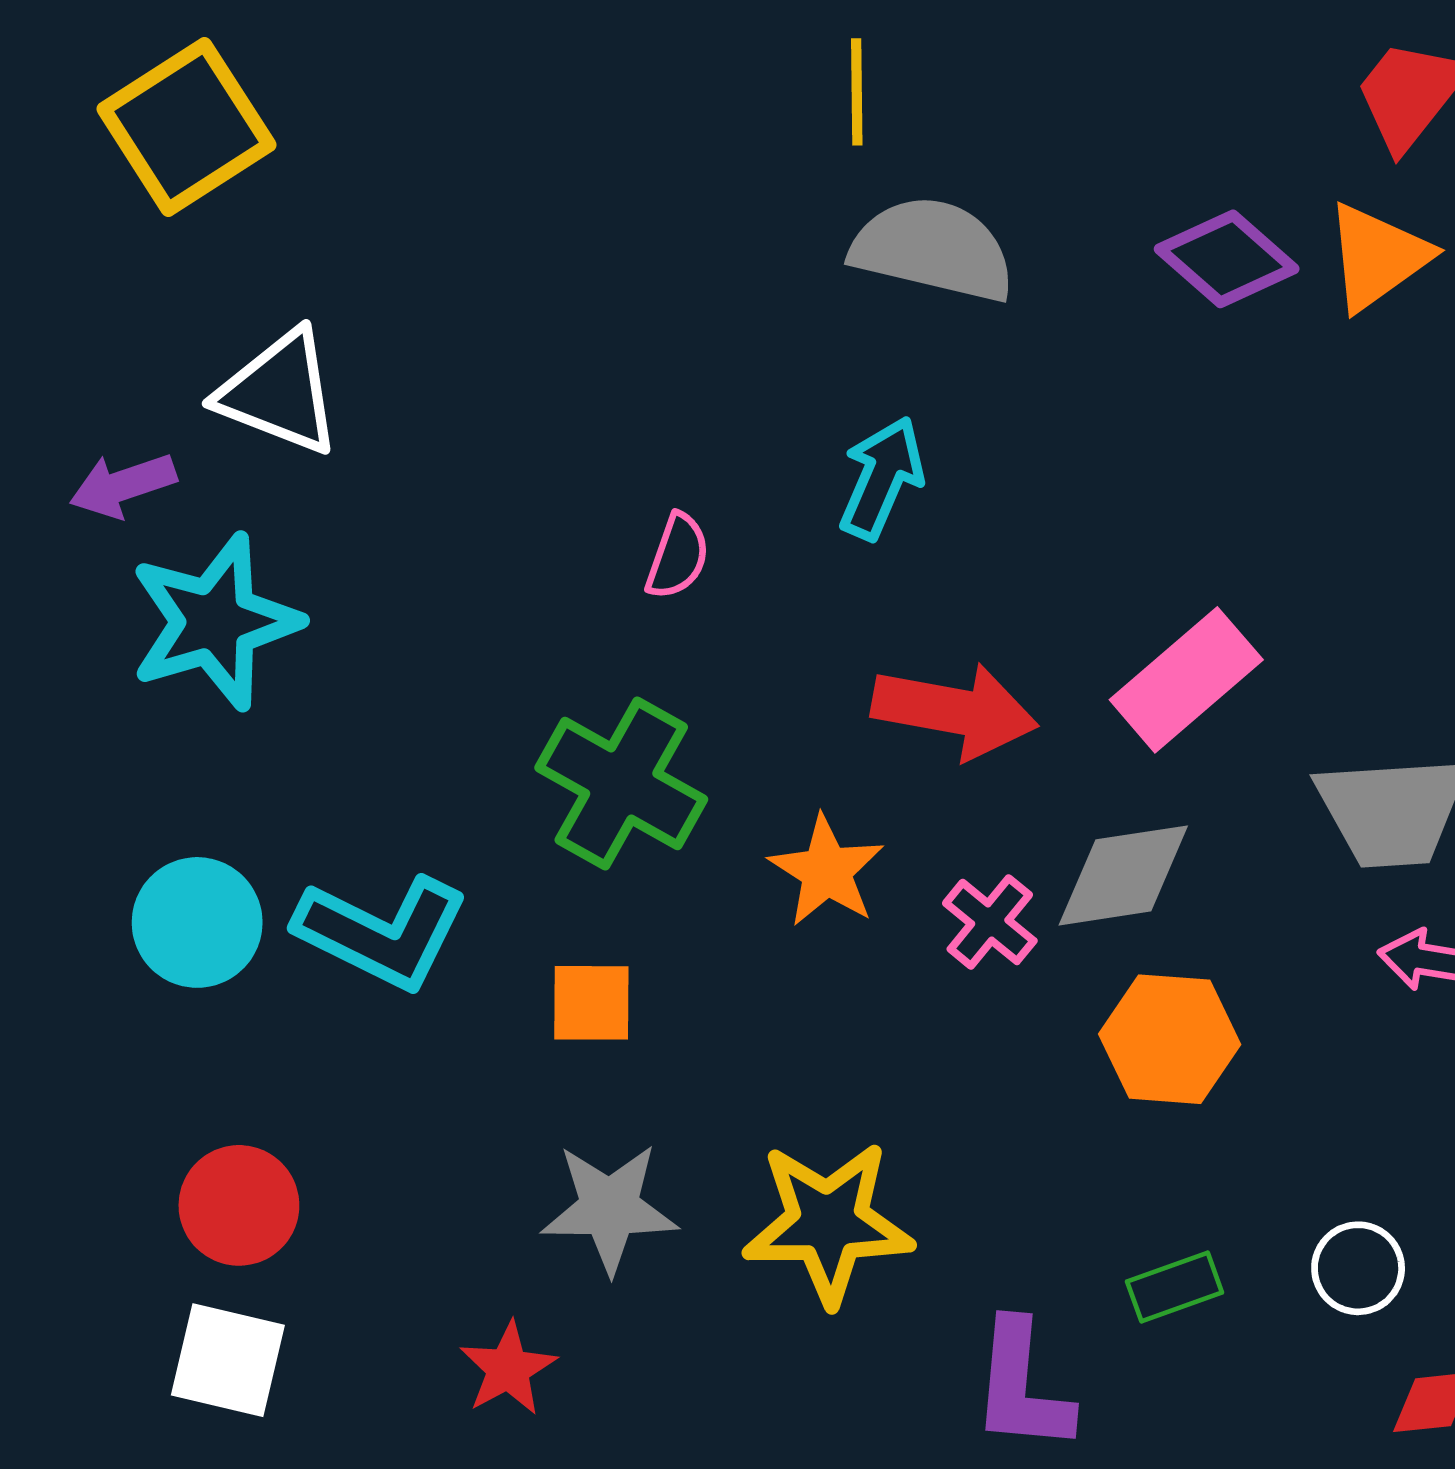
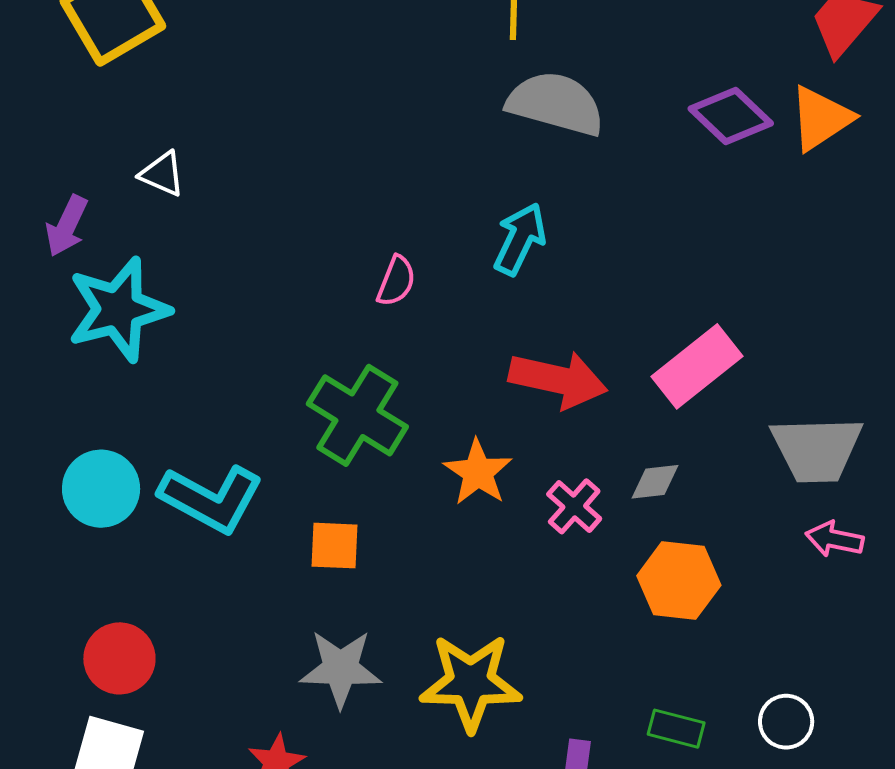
white triangle: (279, 392) -> (162, 174), size x0.6
purple arrow: (123, 485) -> (67, 226), turned -48
gray diamond: (1123, 875) -> (655, 482), size x0.6
green rectangle: (1175, 1287) -> (676, 729), turned 32

